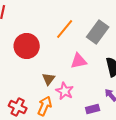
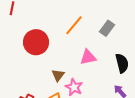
gray rectangle: (98, 32) -> (107, 28), size x0.7

